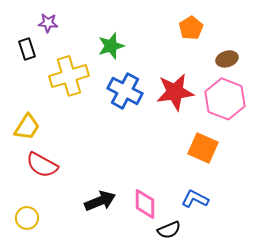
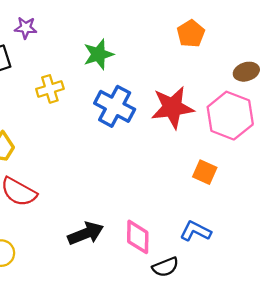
brown ellipse: (227, 59) -> (246, 72), moved
yellow cross: (69, 76) -> (50, 89), size x0.6
orange square: (203, 148) -> (205, 172), size x0.7

